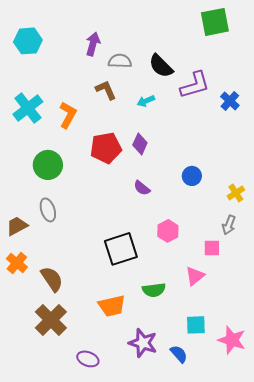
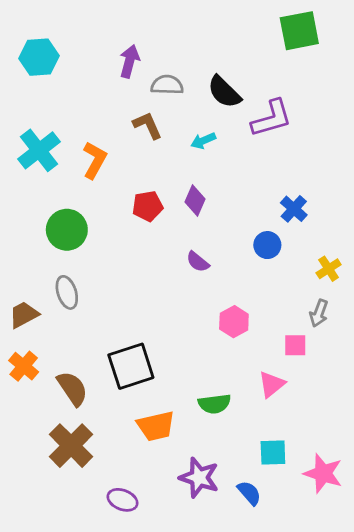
blue cross: (230, 101) -> (294, 209), moved
red pentagon: (106, 148) -> (148, 206), size x0.7
black square: (121, 249) -> (131, 366), moved

